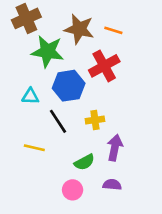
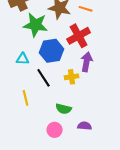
yellow line: (34, 148) -> (26, 98), turned 63
purple arrow: (115, 148) -> (87, 62), moved
green semicircle: (84, 162) -> (64, 109), turned 42

